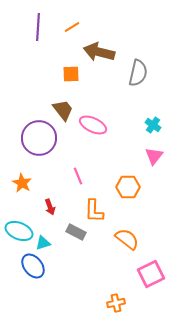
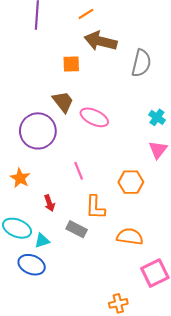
orange line: (72, 27) -> (86, 14), moved
orange semicircle: (127, 239) -> (130, 237), turned -30
blue ellipse: (33, 266) -> (32, 265), turned -30

